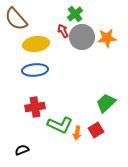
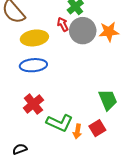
green trapezoid: (106, 103) -> (108, 100), turned 110
red cross: (35, 107) -> (33, 104), turned -30

